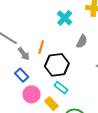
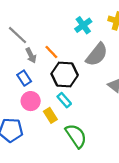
gray semicircle: (82, 41) -> (97, 55), size x1.6
orange line: (41, 47) -> (51, 52), turned -72

